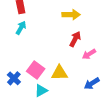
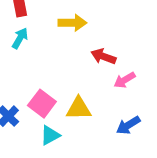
yellow arrow: (71, 15) -> (72, 23), moved
red arrow: (75, 39) -> (103, 56), turned -98

